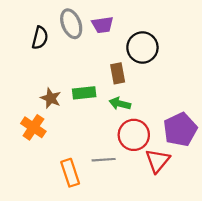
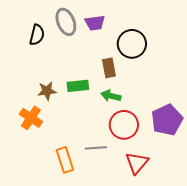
brown star: (51, 98) -> (47, 91), turned -30
red triangle: (158, 161) -> (137, 163), moved

